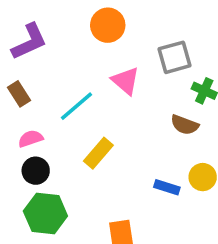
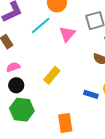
pink triangle: (126, 81) -> (67, 34), turned 30
cyan line: (77, 106) -> (41, 26), moved

